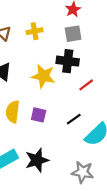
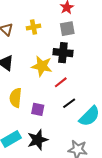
red line: (86, 85) -> (61, 82), moved
purple square: (39, 115) -> (38, 109), moved

